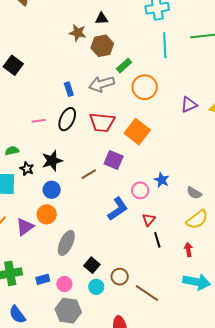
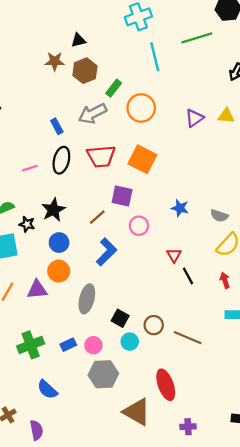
pink circle: (140, 190) -> (139, 226), moved
blue L-shape: (118, 209) -> (106, 252), moved
purple triangle: (25, 227) -> (37, 290), turned 42

